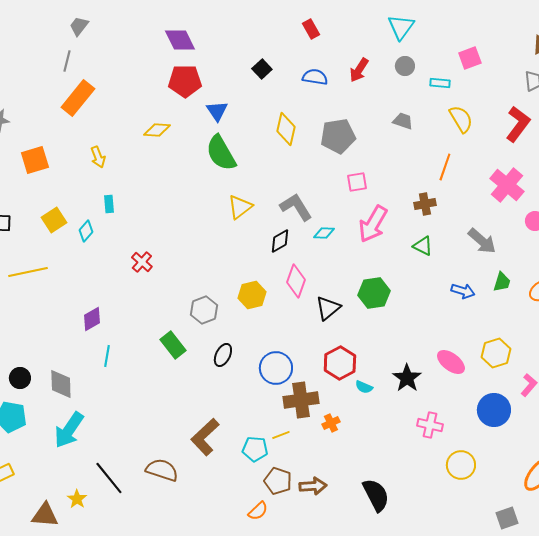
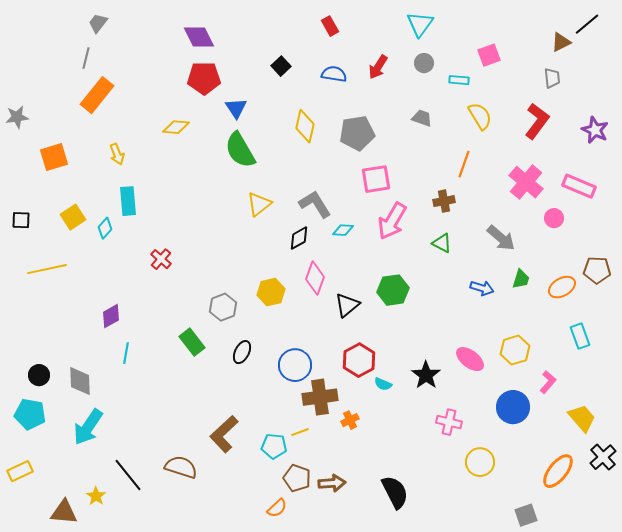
pink square: (357, 182) -> (376, 179), size x1.4
cyan rectangle: (109, 204) -> (128, 201), size x1.6

